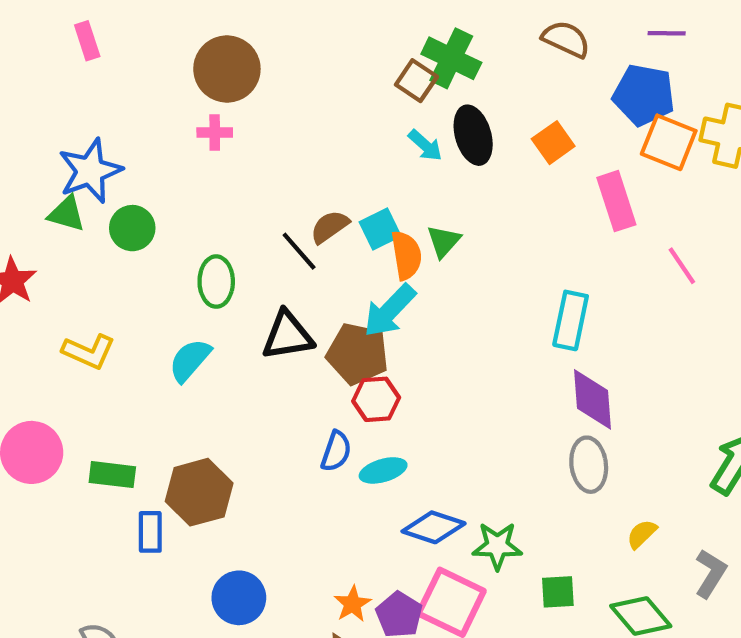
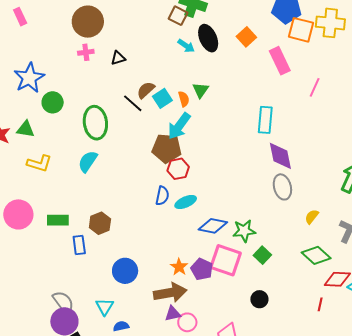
green triangle: (67, 214) -> (26, 129), moved
cyan square: (380, 229) -> (162, 98), moved
orange semicircle: (406, 255) -> (184, 99), size x0.7
pink line: (682, 266) -> (315, 87), turned 66
green ellipse: (216, 282) -> (95, 123), size x1.4
black triangle: (288, 336) -> (118, 58), moved, size x0.6
brown hexagon: (199, 492) -> (100, 223), size x0.7
green square: (558, 592) -> (262, 255), moved, turned -36

